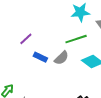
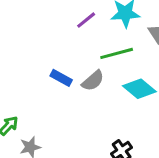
purple line: (26, 39) -> (86, 20), moved

